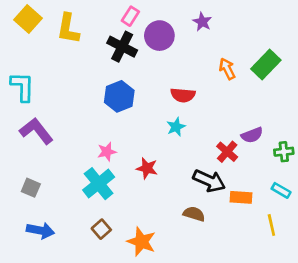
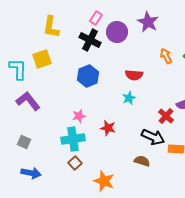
yellow square: (28, 19) -> (42, 59), moved, turned 30
purple star: (202, 22) -> (148, 22), size x1.5
cyan cross: (99, 184) -> (73, 139), turned 30
brown square: (101, 229) -> (75, 163), moved

